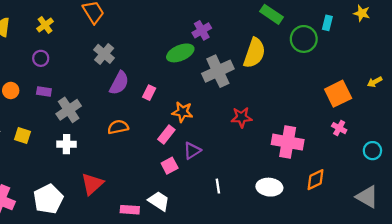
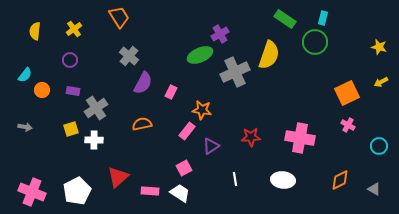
yellow star: (362, 13) -> (379, 47), moved
cyan rectangle: (327, 23) -> (323, 18), moved
red star: (241, 117) -> (251, 137), moved
yellow square: (22, 136) -> (71, 129), moved, turned -35
pink square: (170, 166) -> (184, 168), moved
orange diamond: (316, 180) -> (340, 180), moved
gray triangle: (367, 197) -> (374, 189), size x0.6
pink rectangle: (130, 210) -> (150, 191), moved

